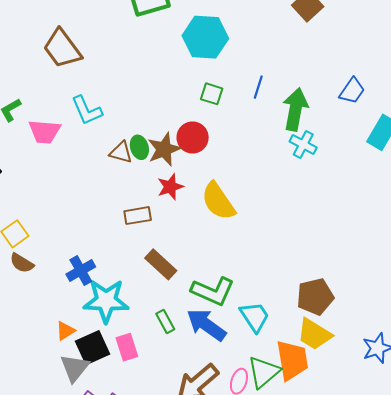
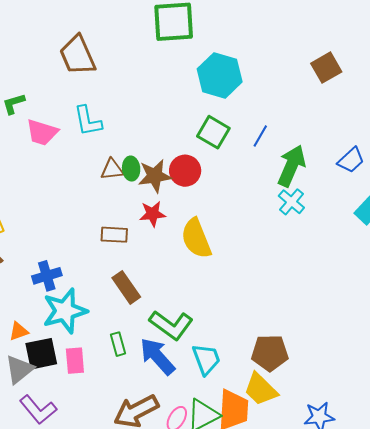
green square: (212, 94) -> (213, 132), size x1.4
brown triangle: (121, 152) -> (112, 169), turned -35
cyan star: (106, 301) -> (65, 311), turned -30

